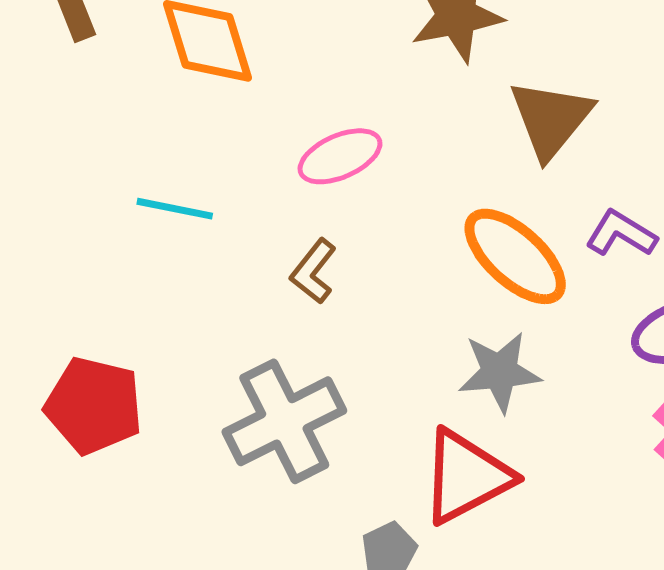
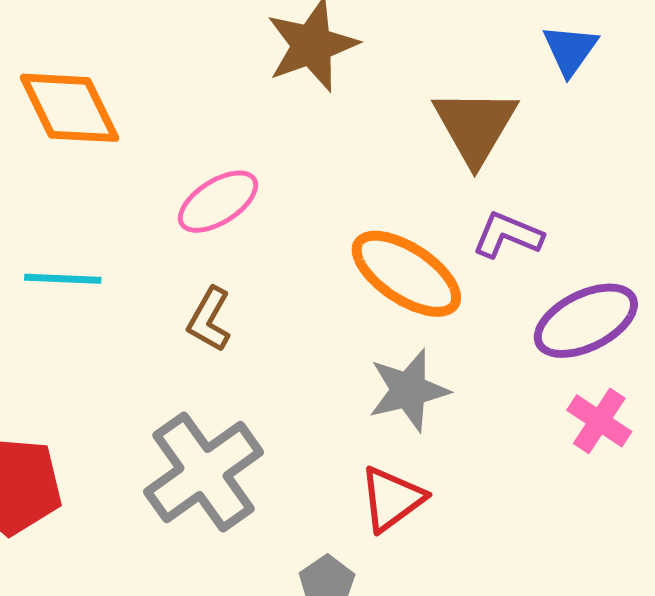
brown triangle: (551, 119) -> (475, 126), moved
red triangle: (466, 477) -> (392, 499), size x0.7

